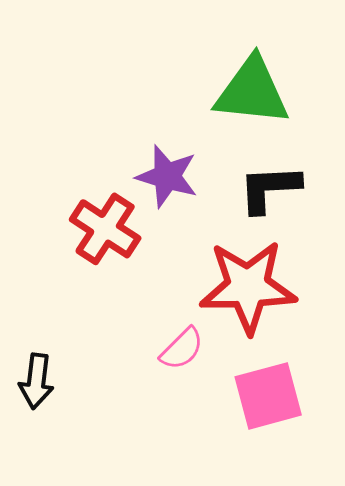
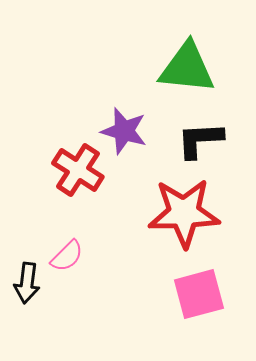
pink semicircle: (182, 349) -> (67, 256), moved

